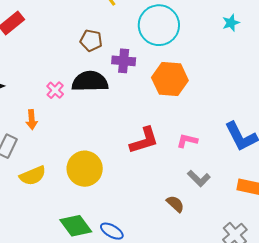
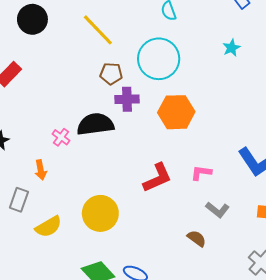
brown pentagon: (91, 40) -> (111, 74), moved

